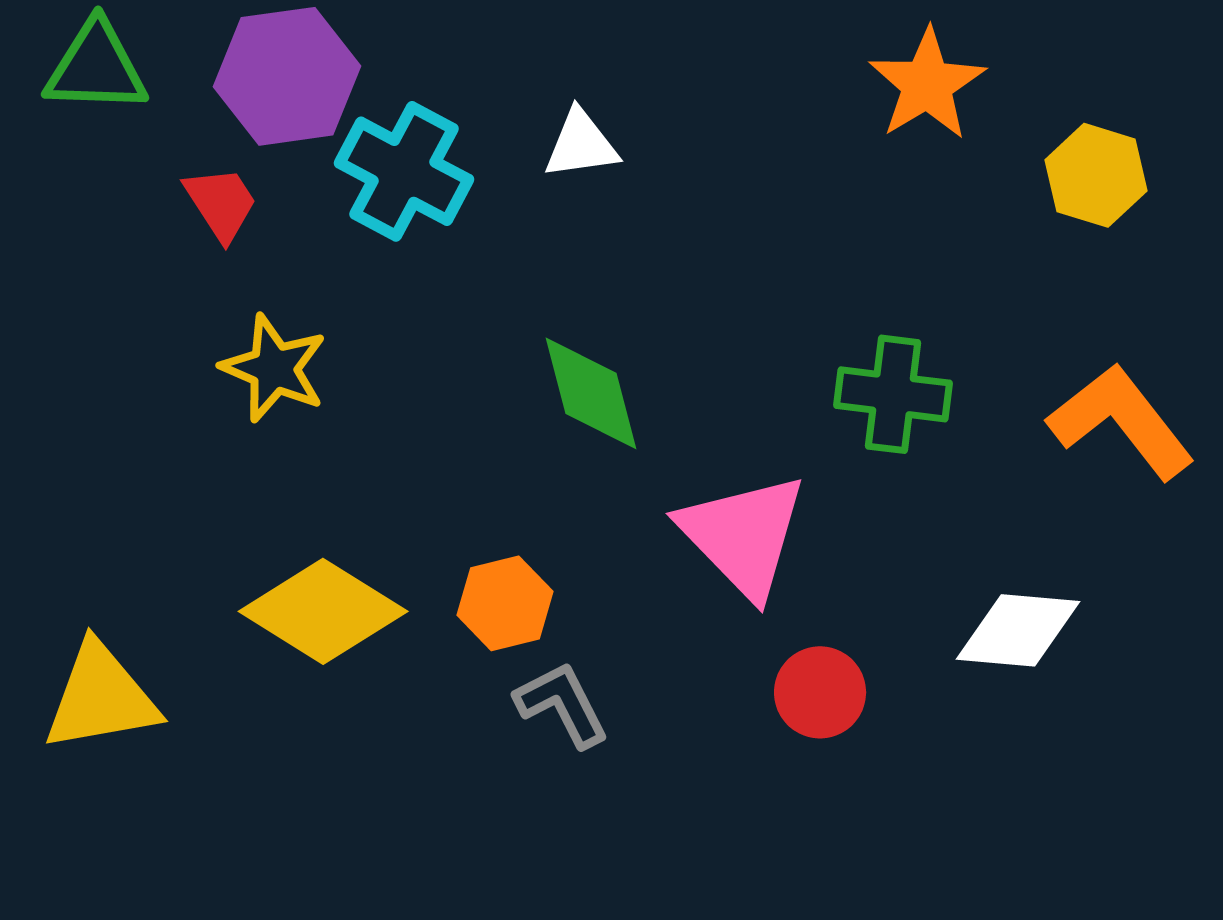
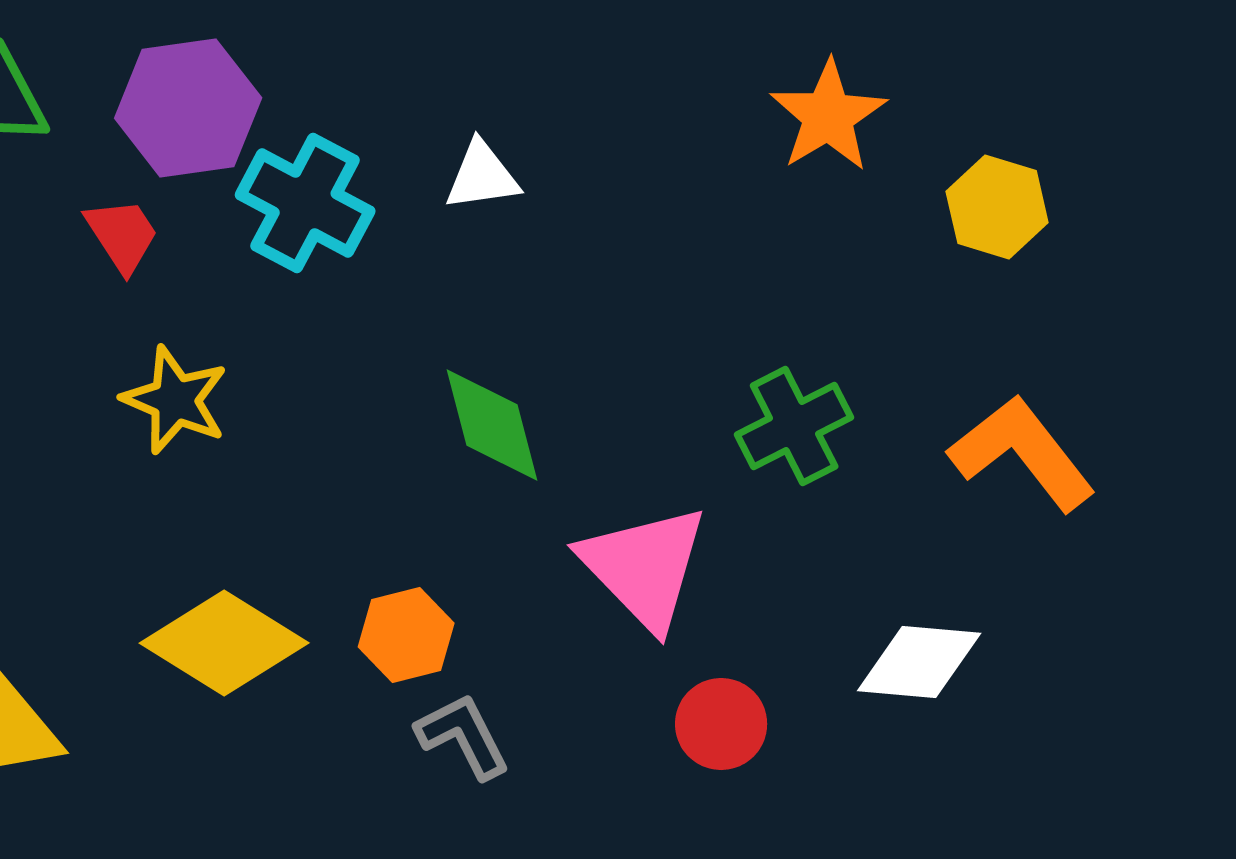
green cross: (893, 394) -> (794, 426), turned -34

